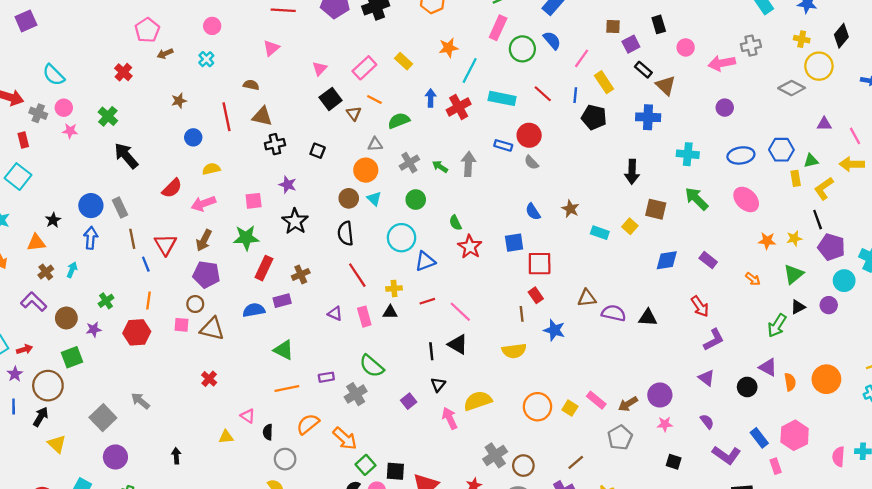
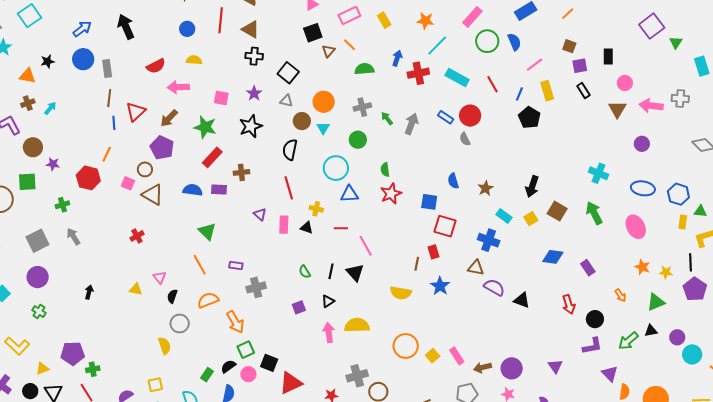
brown triangle: (666, 85) -> (617, 109), moved
blue cross: (648, 117) -> (489, 240), moved
gray triangle: (375, 144) -> (286, 101), moved
black square: (318, 151) -> (288, 73), size x1.5
black arrow: (632, 172) -> (532, 186), moved
blue arrow: (91, 238) -> (82, 29), moved, turned 30
cyan circle: (844, 281) -> (692, 354), moved
green cross: (106, 301) -> (62, 205), moved
purple L-shape: (714, 340) -> (592, 346), moved
green semicircle: (372, 366) -> (305, 272), moved, size x0.6
black circle: (747, 387) -> (595, 319), moved
orange line: (287, 389) -> (200, 265), turned 55

